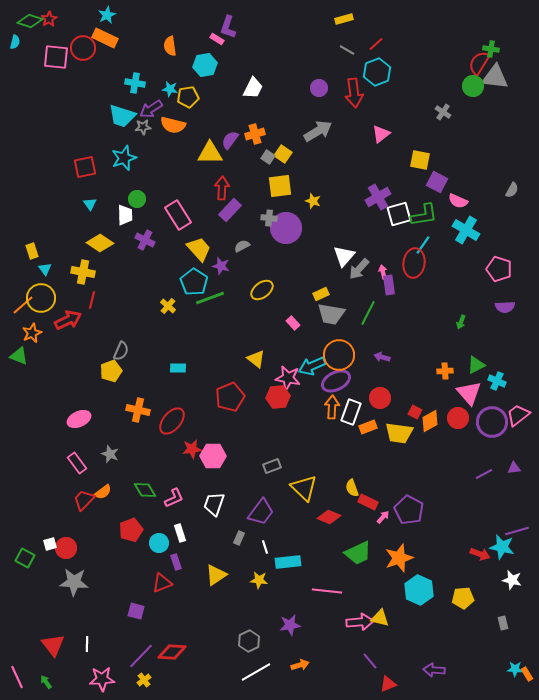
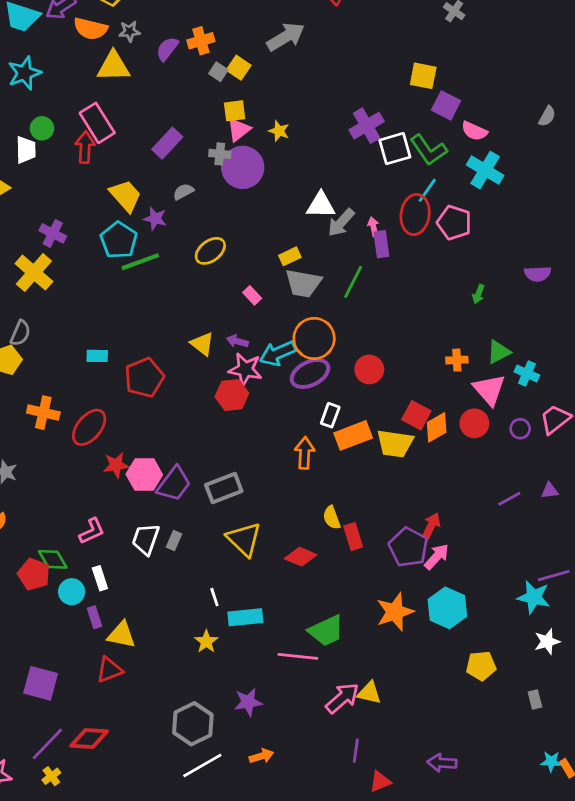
gray star: (143, 127) -> (130, 31), moved
pink triangle: (381, 134) -> (239, 130), moved
yellow triangle: (210, 153) -> (113, 66), moved
yellow square: (280, 186) -> (235, 111), size x0.7
red arrow: (222, 188) -> (85, 147), moved
pink rectangle: (178, 215) -> (97, 123), moved
green L-shape: (424, 215) -> (429, 150), turned 64
purple cross: (145, 240) -> (53, 233), moved
white triangle: (344, 256) -> (321, 205), turned 50
pink pentagon: (499, 269) -> (454, 223), moved
yellow cross: (168, 306) -> (34, 272), moved, size x1.8
purple arrow: (382, 357) -> (237, 341), moved
red pentagon: (230, 397) -> (144, 378), moved
red circle: (380, 398) -> (369, 369), moved
orange arrow: (332, 407) -> (305, 453), moved
white rectangle: (351, 412) -> (330, 415), size x0.7
red square: (415, 412) -> (416, 415), size x1.5
purple circle: (492, 422) -> (520, 429), size x0.5
orange rectangle: (368, 427) -> (353, 435), size x1.5
gray rectangle: (272, 466) -> (224, 488), size x1.5
yellow triangle: (304, 488) -> (244, 539), moved
green diamond: (145, 490) -> (53, 559), moved
red rectangle: (368, 502) -> (353, 536), turned 48
purple trapezoid: (261, 512) -> (174, 484), moved
pink arrow: (383, 517) -> (437, 557), moved, size x1.5
red pentagon: (131, 530) -> (34, 574), turned -30
gray rectangle: (239, 538) -> (174, 541), moved
green trapezoid: (358, 553) -> (326, 631), moved
red arrow: (480, 554) -> (431, 526), moved, turned -84
yellow triangle: (216, 575) -> (121, 635), moved, turned 45
yellow star: (259, 580) -> (206, 642), turned 30
white star: (512, 580) -> (547, 642), turned -30
red triangle: (162, 583) -> (109, 670), moved
cyan hexagon: (419, 590) -> (447, 608), moved
purple square: (136, 611) -> (41, 683), size x1.5
pink arrow: (360, 622) -> (342, 698), turned -36
gray hexagon: (249, 641) -> (193, 724), size x1.4
purple line: (370, 661) -> (356, 751), turned 48

